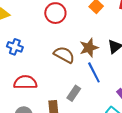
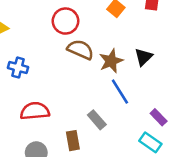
brown semicircle: (64, 55) -> (80, 50), moved
gray rectangle: (74, 93) -> (97, 120), turned -70

